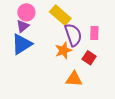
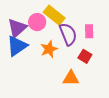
pink circle: (26, 12) -> (37, 22), moved
purple triangle: (23, 26) -> (17, 28), size x1.5
orange star: (63, 50) -> (49, 49), moved

